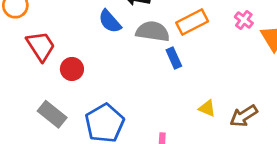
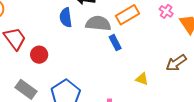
blue semicircle: (110, 21) -> (66, 18), turned 36
brown arrow: (244, 116) -> (176, 63), moved

